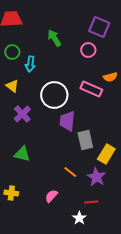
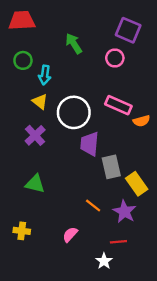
orange semicircle: (110, 77) -> (141, 121), moved
yellow triangle: (12, 86) -> (40, 102), moved
yellow rectangle: (106, 154) -> (137, 184), turned -66

